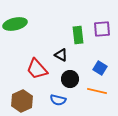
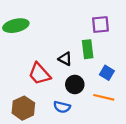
purple square: (102, 29) -> (100, 25), moved
green rectangle: (78, 35) -> (88, 49), moved

